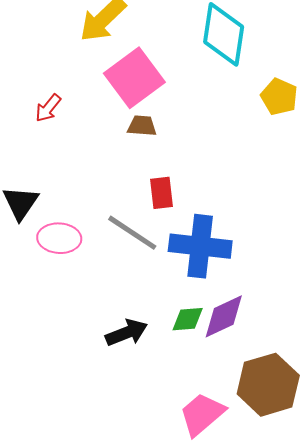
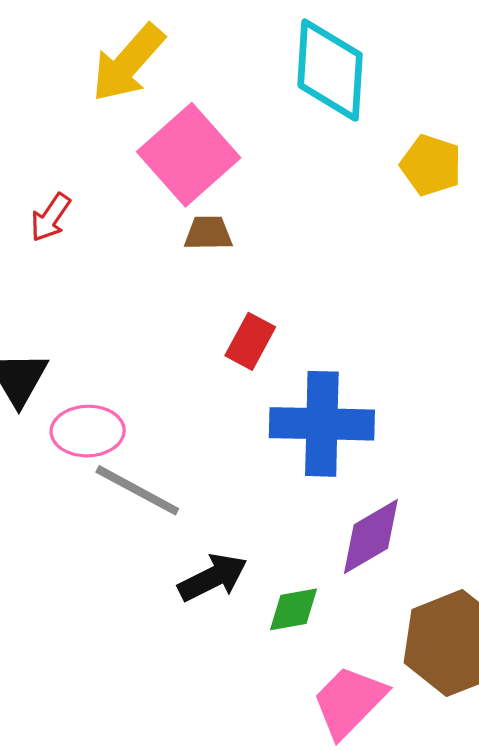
red rectangle: (162, 193) -> (250, 341), turned 40
gray line: (132, 233) -> (137, 490), moved
green diamond: (188, 319) -> (294, 609), moved

